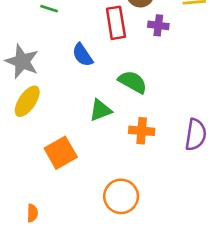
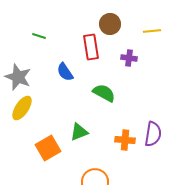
purple cross: (158, 25) -> (129, 58), moved
green triangle: (100, 110) -> (79, 132), moved
orange cross: (142, 131) -> (125, 140), moved

